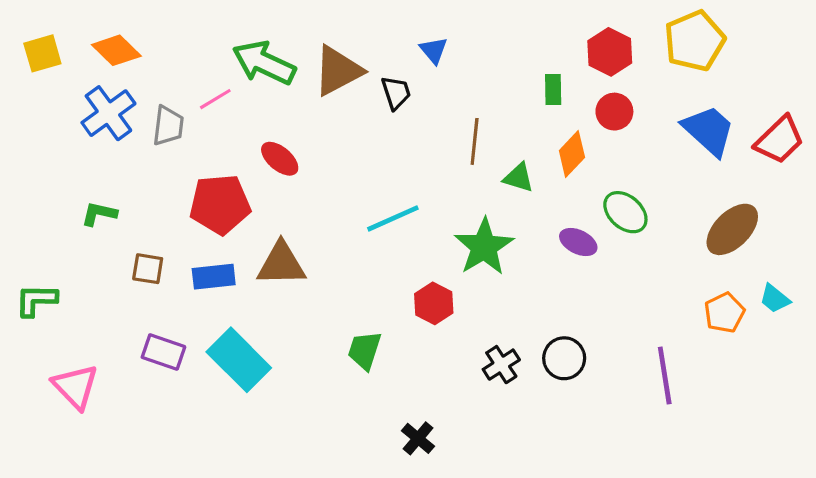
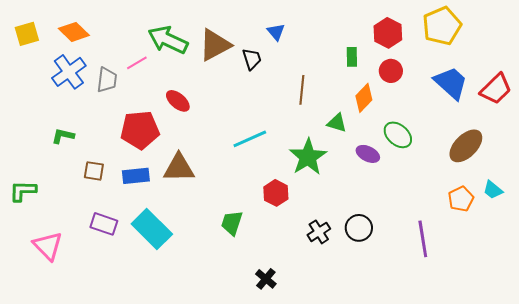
green triangle: (519, 178) -> (337, 123), moved

